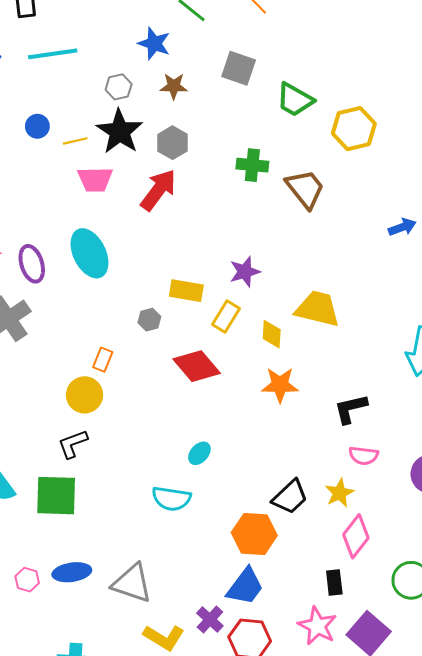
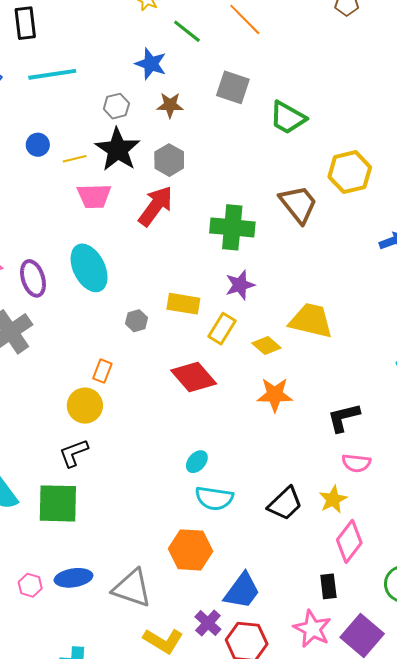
yellow hexagon: (354, 129) -> (350, 172), moved
green cross: (252, 165) -> (232, 227), moved, size x1.4
gray hexagon: (149, 320) -> (136, 321), moved
yellow diamond: (272, 334) -> (266, 345), turned -52
cyan semicircle: (171, 499) -> (214, 498), moved
orange hexagon: (254, 534) -> (190, 550), moved

